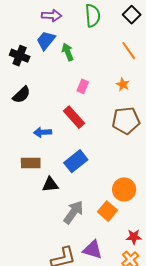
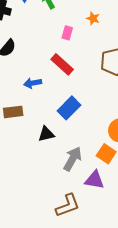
orange star: (123, 84) -> (93, 18), moved
brown rectangle: (31, 163) -> (13, 112), moved
purple triangle: (92, 250) -> (94, 180), moved

